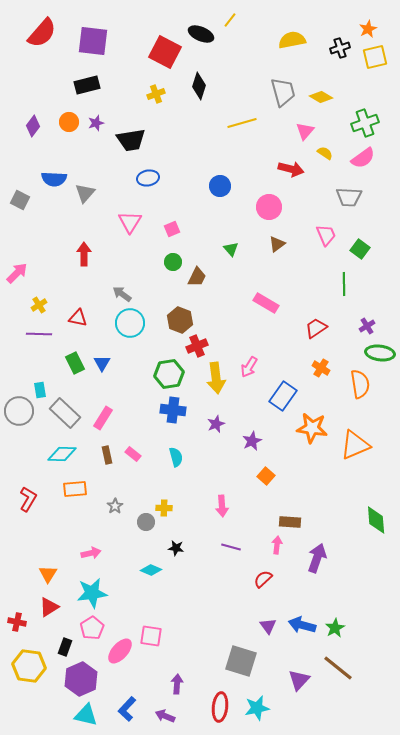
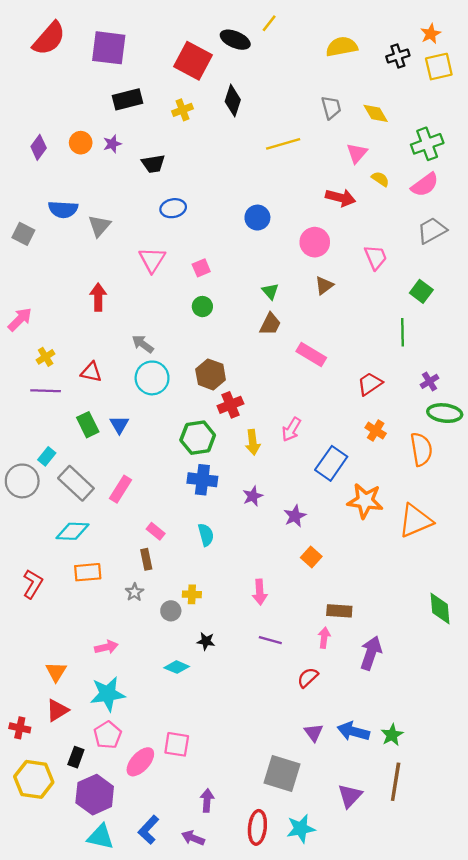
black rectangle: (87, 85) -> (127, 99), moved
gray trapezoid: (283, 92) -> (331, 108), size x0.7
yellow diamond: (321, 97) -> (376, 113), turned 30
black trapezoid: (131, 140) -> (153, 164), size x0.7
gray trapezoid: (349, 197) -> (432, 230), moved, turned 148
pink trapezoid: (326, 235) -> (376, 257), moved
brown trapezoid: (197, 277) -> (270, 324), moved
yellow arrow: (216, 378) -> (253, 442), size x0.7
cyan rectangle: (40, 390) -> (47, 456), turned 49
brown rectangle: (107, 455) -> (146, 559), moved
brown line: (338, 668) -> (396, 782), turned 60

